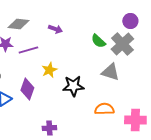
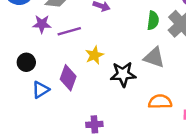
green semicircle: (98, 41) -> (153, 20), turned -126
gray triangle: (110, 72) -> (154, 57), moved

